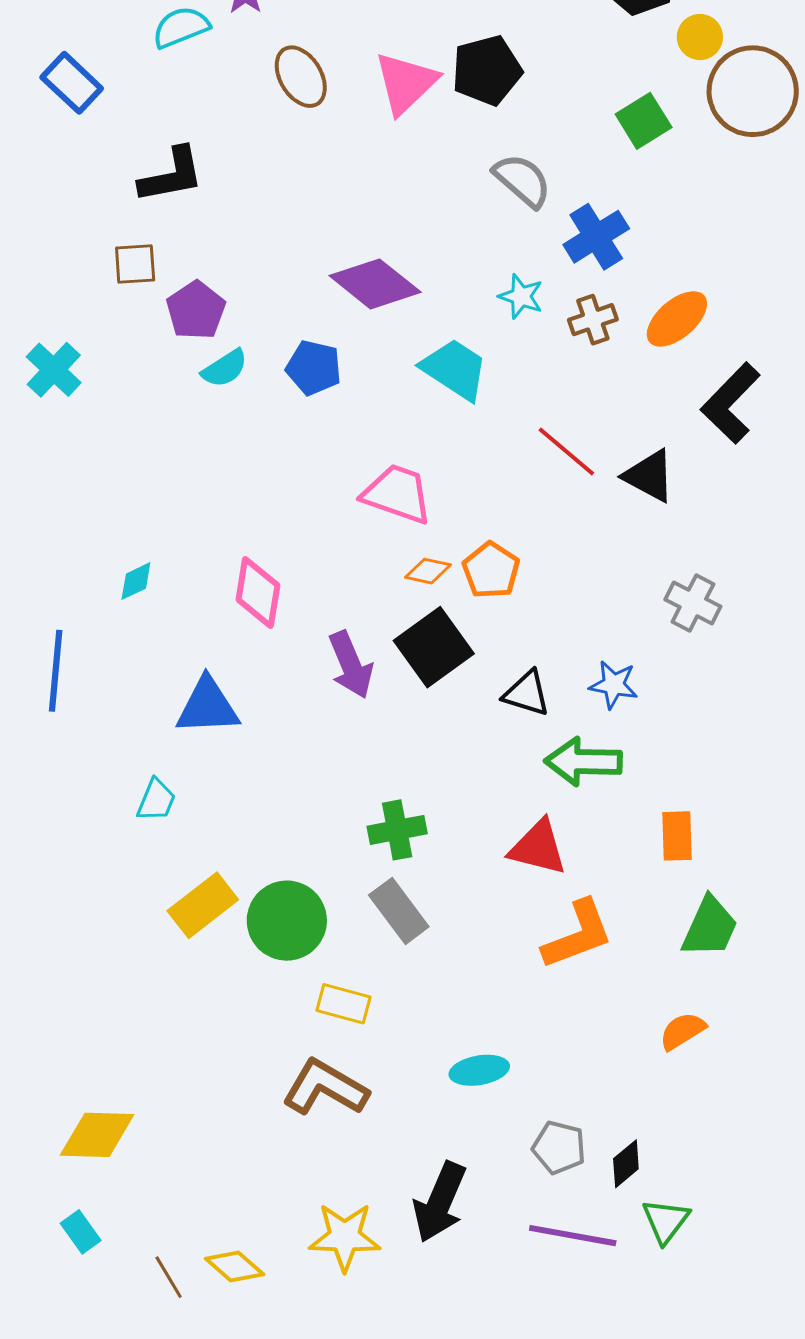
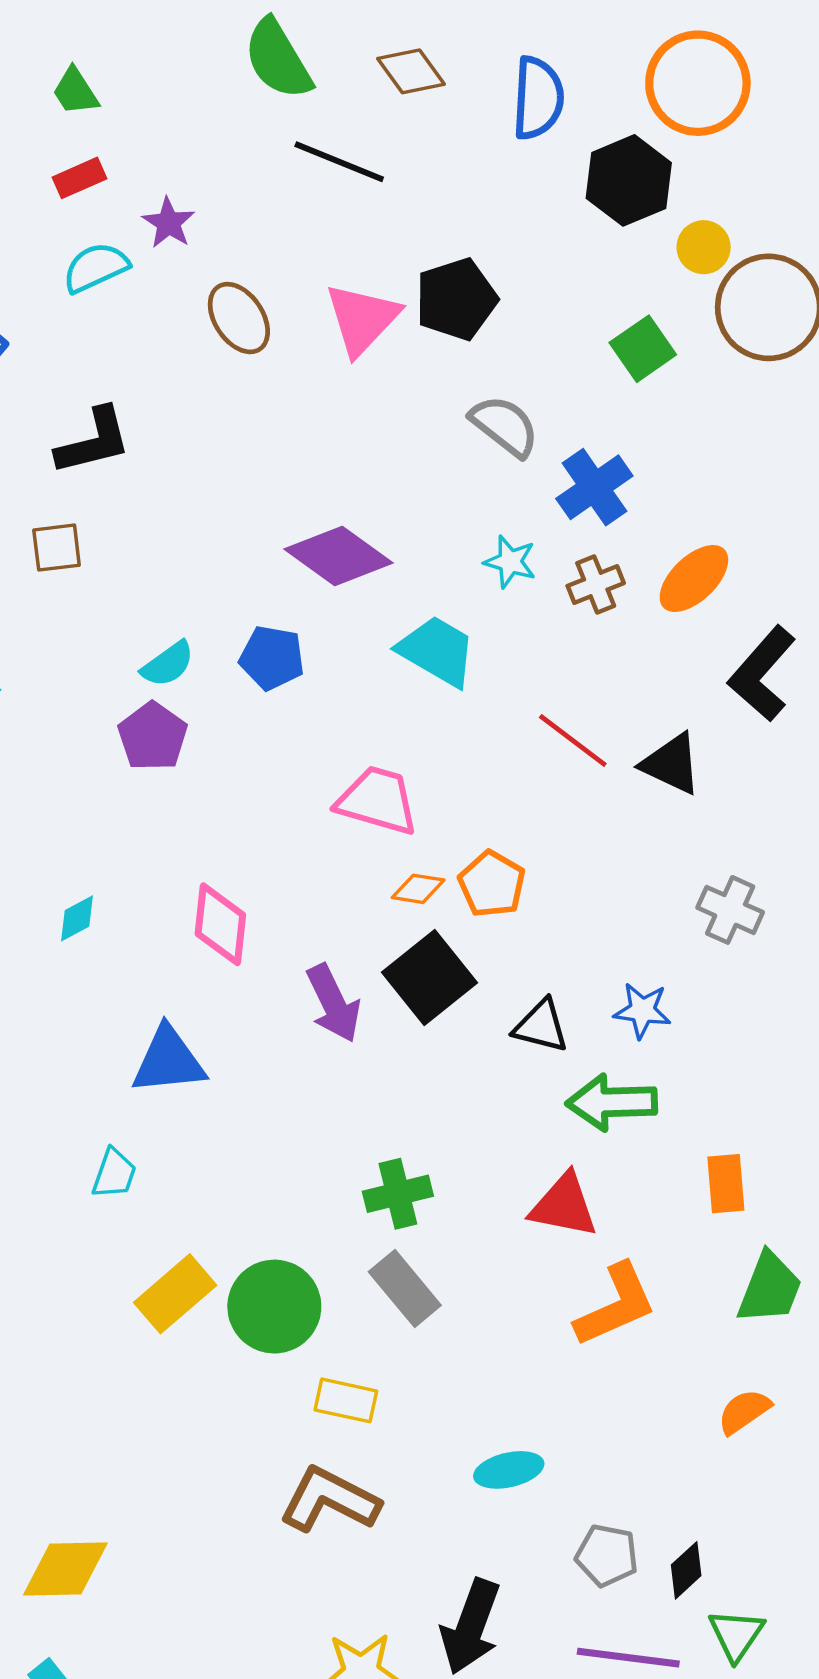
purple pentagon: (196, 310) -> (153, 736), moved

